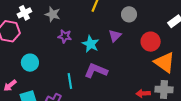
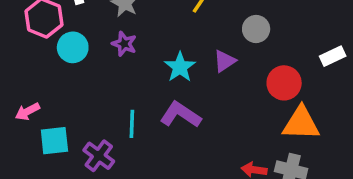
purple star: (65, 36) -> (124, 44), moved
orange triangle: (164, 62) -> (301, 123), turned -45
cyan circle: (30, 63) -> (73, 47), moved

